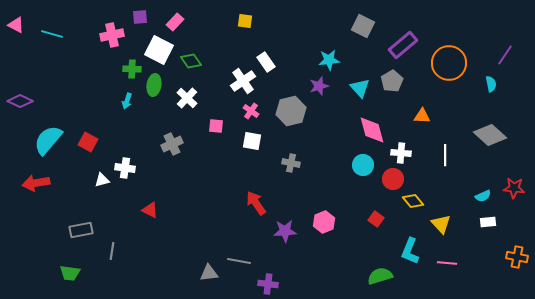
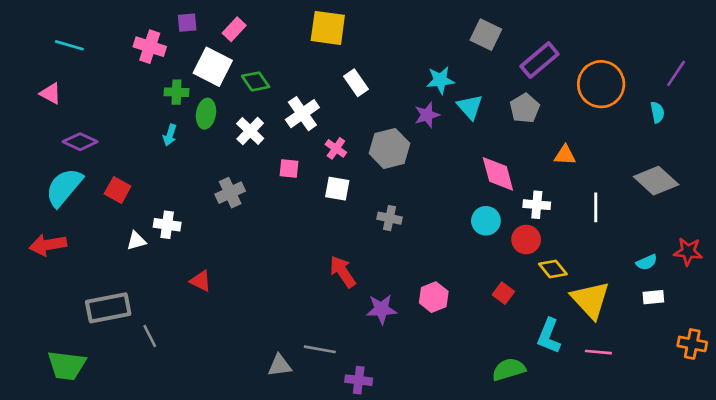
yellow square: (245, 21) -> (328, 28), size x1.8
pink triangle: (16, 25) -> (51, 94), moved
pink cross: (112, 35) -> (150, 47), turned 30
white cross: (243, 81) -> (302, 114), moved
cyan triangle: (360, 88) -> (470, 107), moved
purple diamond: (20, 101) -> (80, 142), moved
yellow triangle: (441, 224) -> (590, 300), size x1.5
gray rectangle: (81, 230) -> (108, 308), size x1.4
gray line: (112, 251) -> (150, 336), turned -36
green trapezoid: (70, 273) -> (67, 365), moved, size x1.4

